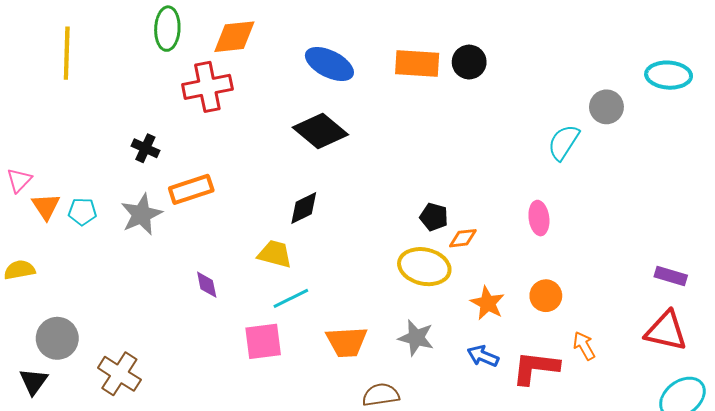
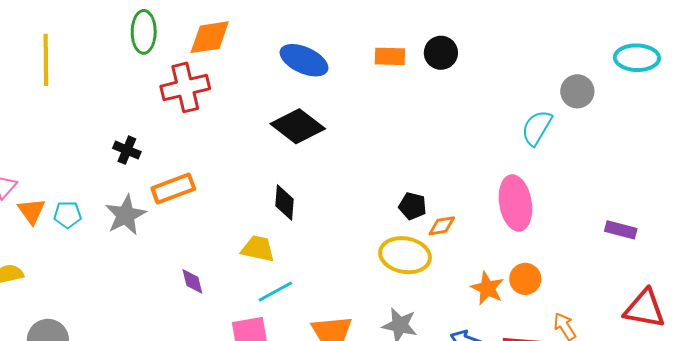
orange rectangle: (417, 64) -> (390, 56), size x0.7
black diamond: (304, 208) -> (284, 202), turned -57
pink ellipse: (539, 218) -> (515, 203), size x1.6
purple rectangle: (671, 276) -> (621, 230), moved
orange star: (487, 303) -> (487, 288), moved

